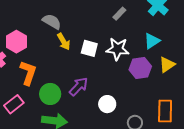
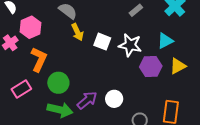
purple arrow: (79, 86) -> (87, 100), moved

